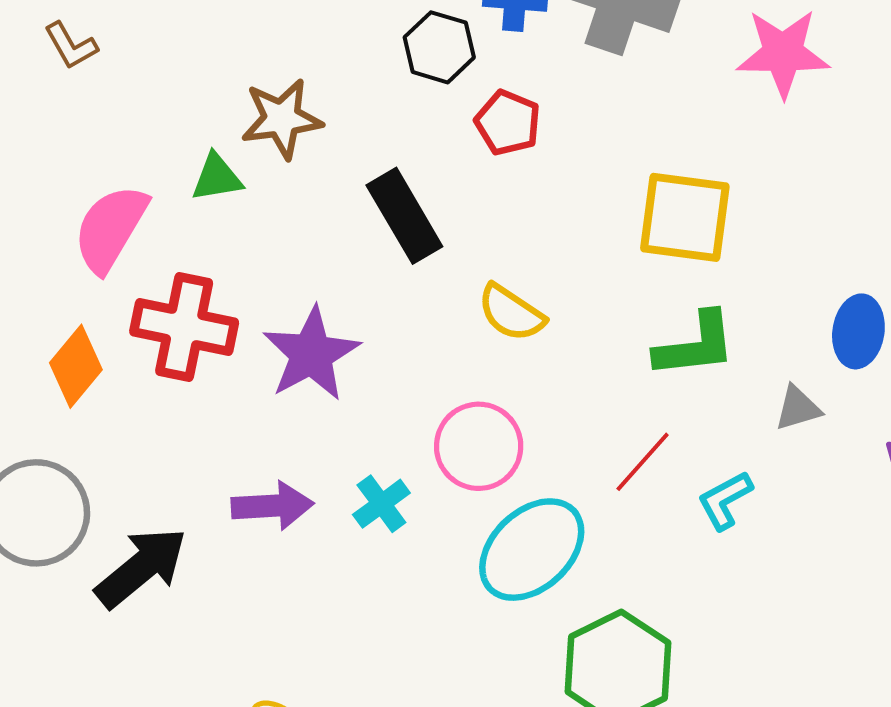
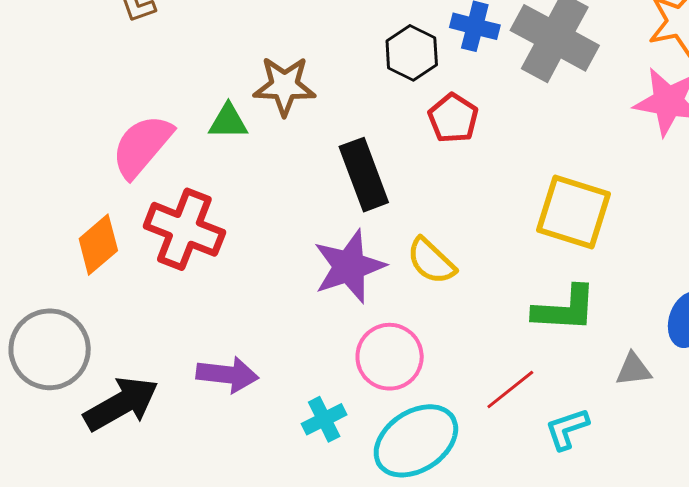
purple star: (311, 354) -> (349, 266), moved
cyan cross: (381, 504) -> (324, 419), moved

